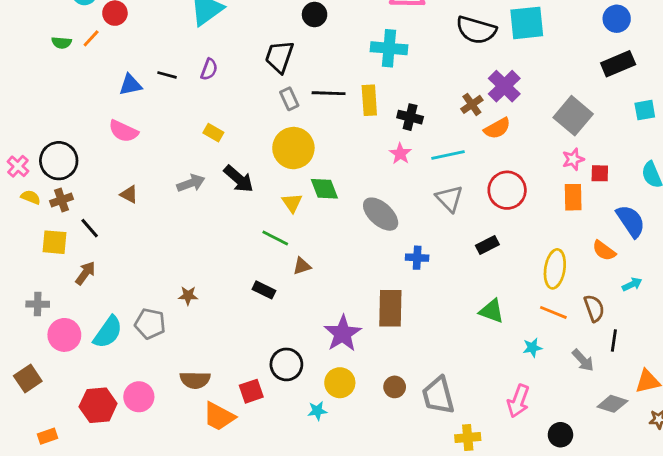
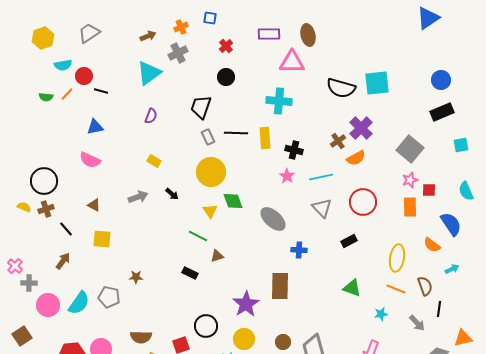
black line: (167, 75) -> (101, 91), moved
pink cross: (18, 166) -> (15, 266), moved
black arrow: (239, 179) -> (172, 194), size x0.6
yellow square: (55, 242) -> (102, 239), moved

